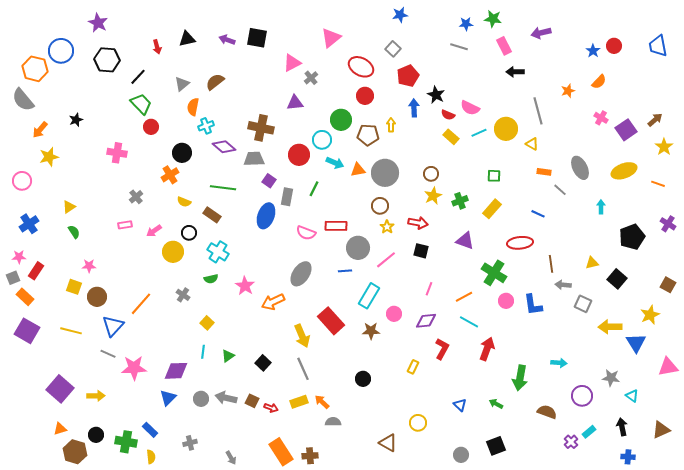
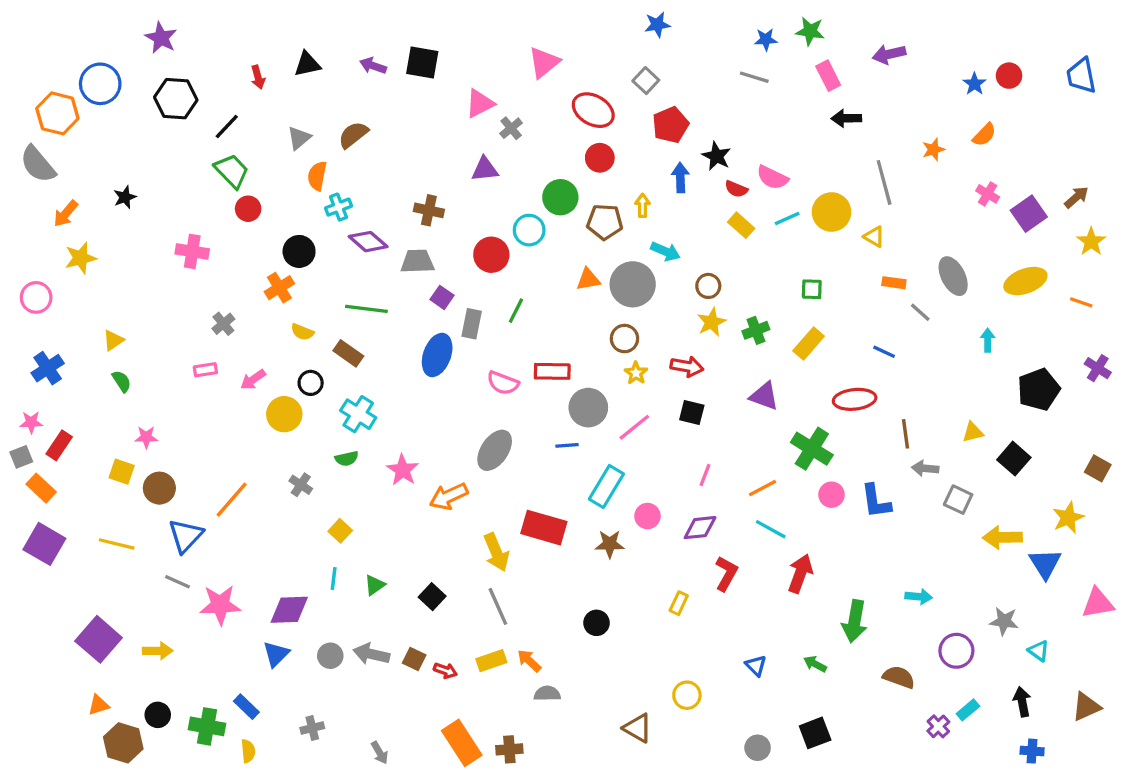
brown cross: (261, 128) -> (429, 210), size x0.7
cyan arrow: (335, 163) -> (666, 251), moved
red rectangle: (331, 321) -> (544, 528), turned -32

